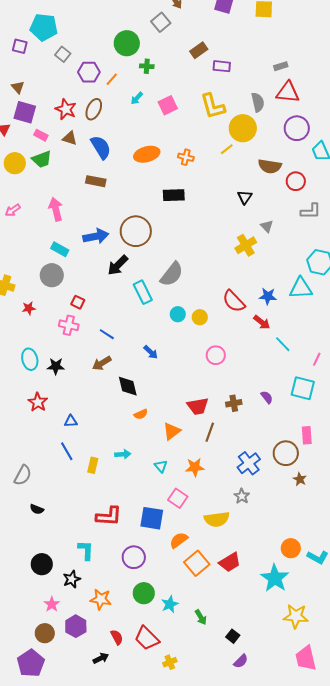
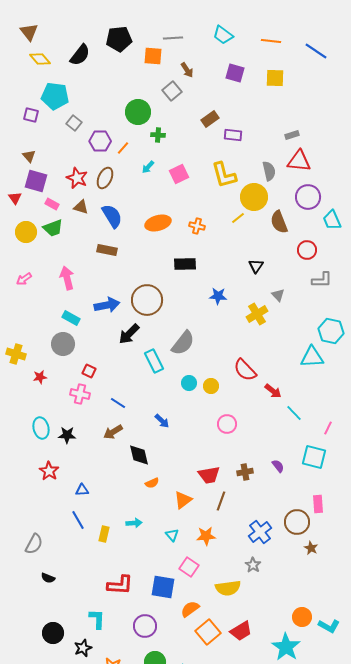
brown semicircle: (270, 166) -> (279, 222), moved, turned 60
blue star: (268, 296) -> (218, 296), moved

